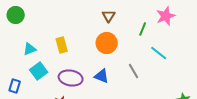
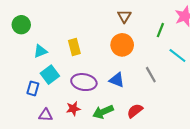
green circle: (16, 15) -> (21, 25), moved
blue rectangle: (15, 86) -> (33, 88), moved

